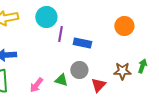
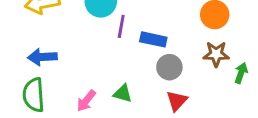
gray circle: (79, 70) -> (169, 67), moved
brown star: (122, 71) -> (216, 54), moved

